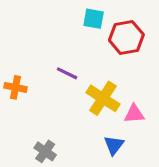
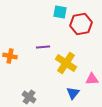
purple line: (67, 73) -> (43, 47), turned -32
pink triangle: (134, 114) -> (92, 79), moved

